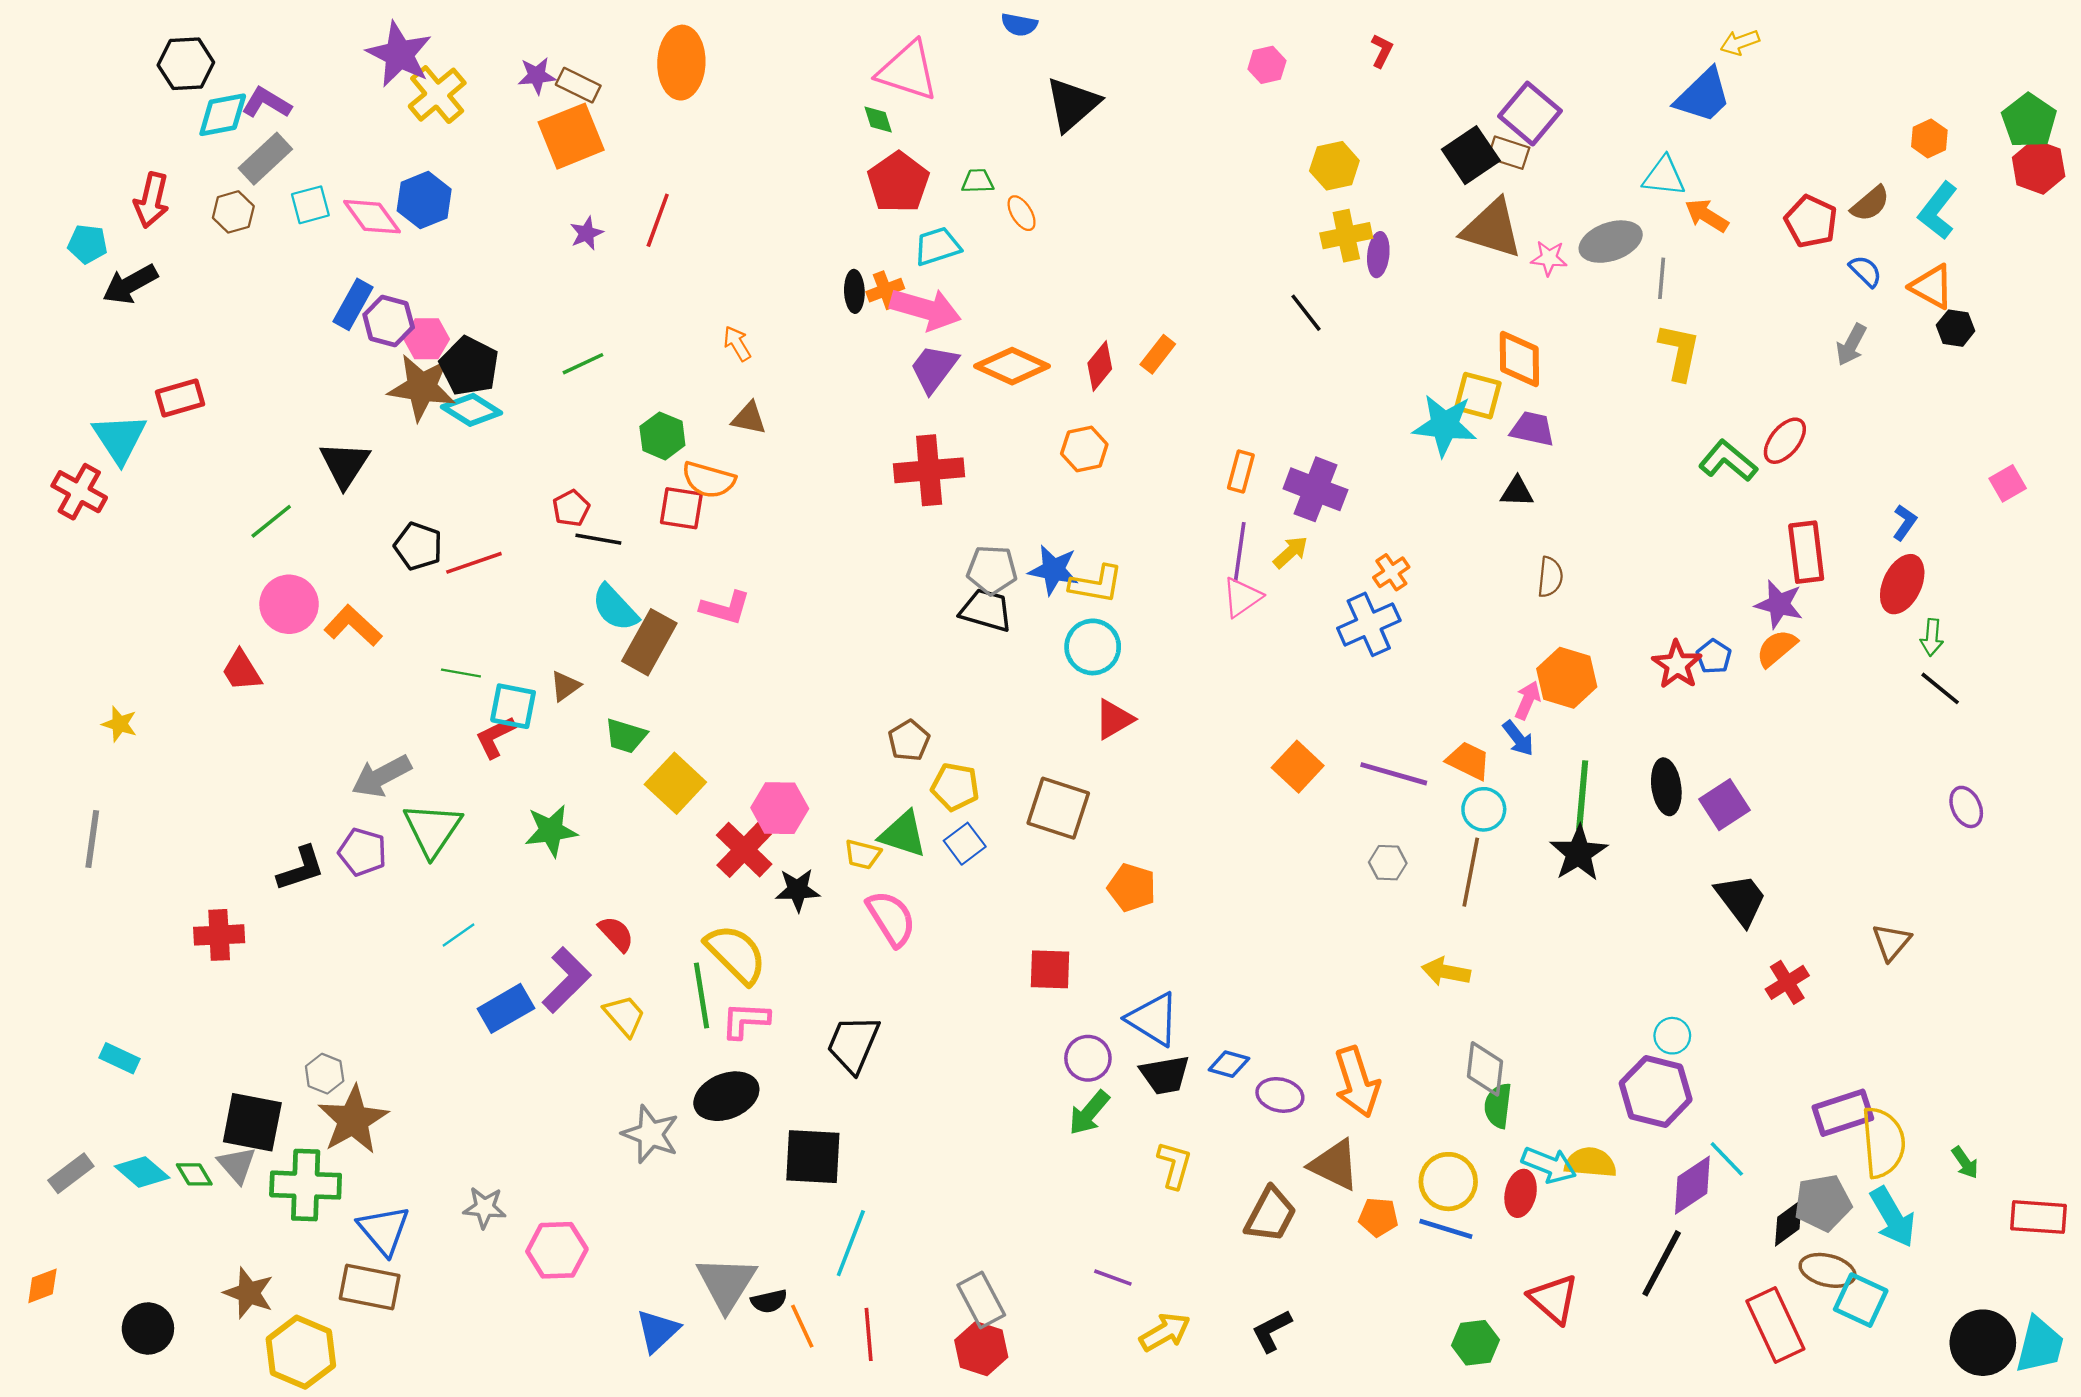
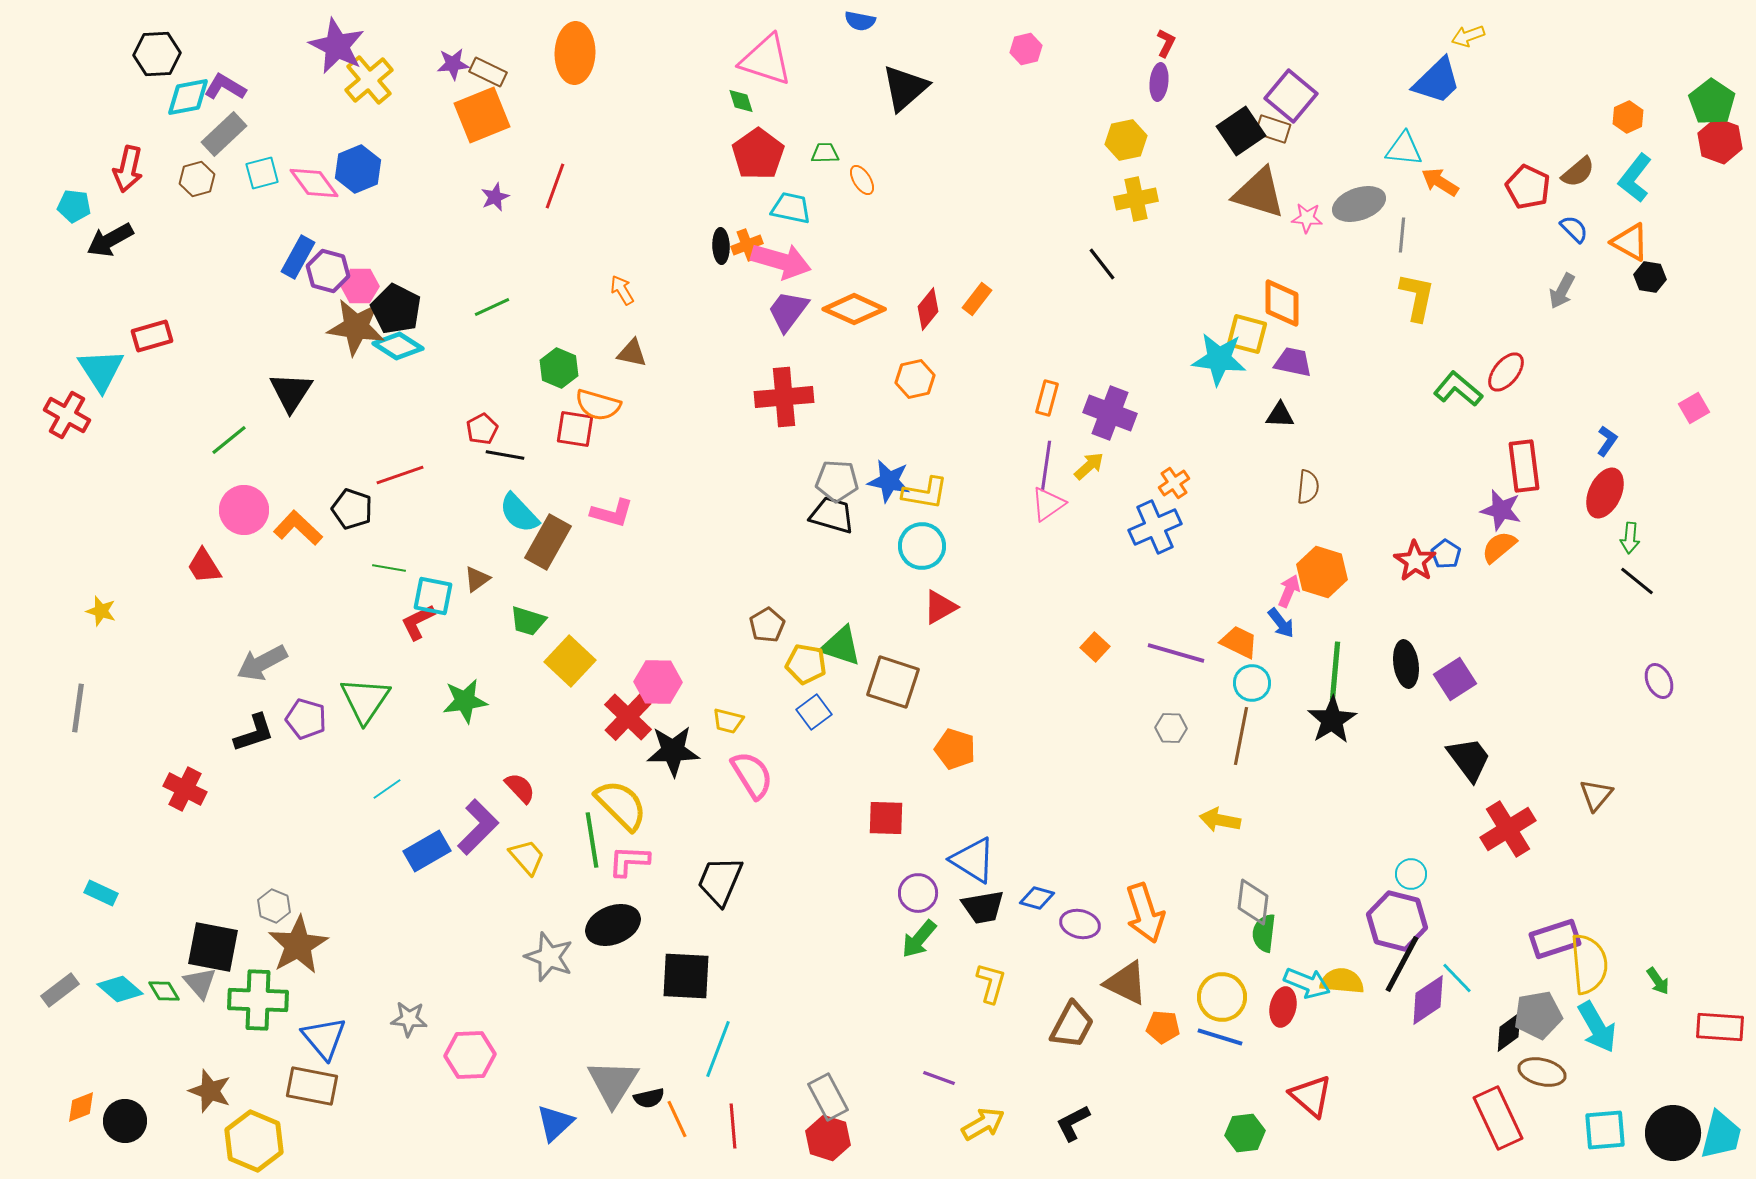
pink hexagon: (1267, 65) -> (1026, 49), moved
cyan trapezoid: (937, 246) -> (791, 208), turned 30
purple ellipse: (1378, 255) -> (1159, 82), moved
black pentagon: (418, 546) -> (352, 509), moved
orange square: (1298, 767) -> (1095, 647), size x0.7
gray arrow: (381, 776) -> (262, 663), moved
green triangle: (903, 834) -> (841, 646), moved
black star: (798, 890) -> (673, 751), size x1.4
red cross: (219, 935) -> (185, 789), turned 30
red cross: (1787, 982) -> (1508, 829), size x1.5
black line: (1662, 1263) -> (1402, 964), moved
orange diamond: (42, 1286) -> (81, 1107), moved
cyan square: (1861, 1300) -> (1605, 1130), moved, turned -30

